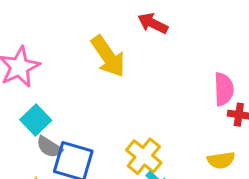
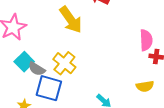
gray semicircle: (49, 147) -> (37, 69), moved
yellow cross: (144, 156) -> (64, 63), moved

